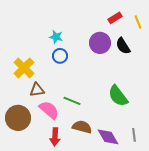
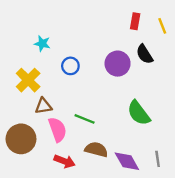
red rectangle: (115, 18) -> (135, 21), turned -48
cyan star: (56, 37) -> (42, 44), moved
purple circle: (100, 43) -> (118, 64), moved
pink semicircle: (49, 110) -> (57, 129), turned 30
red arrow: (55, 137) -> (65, 161), turned -72

